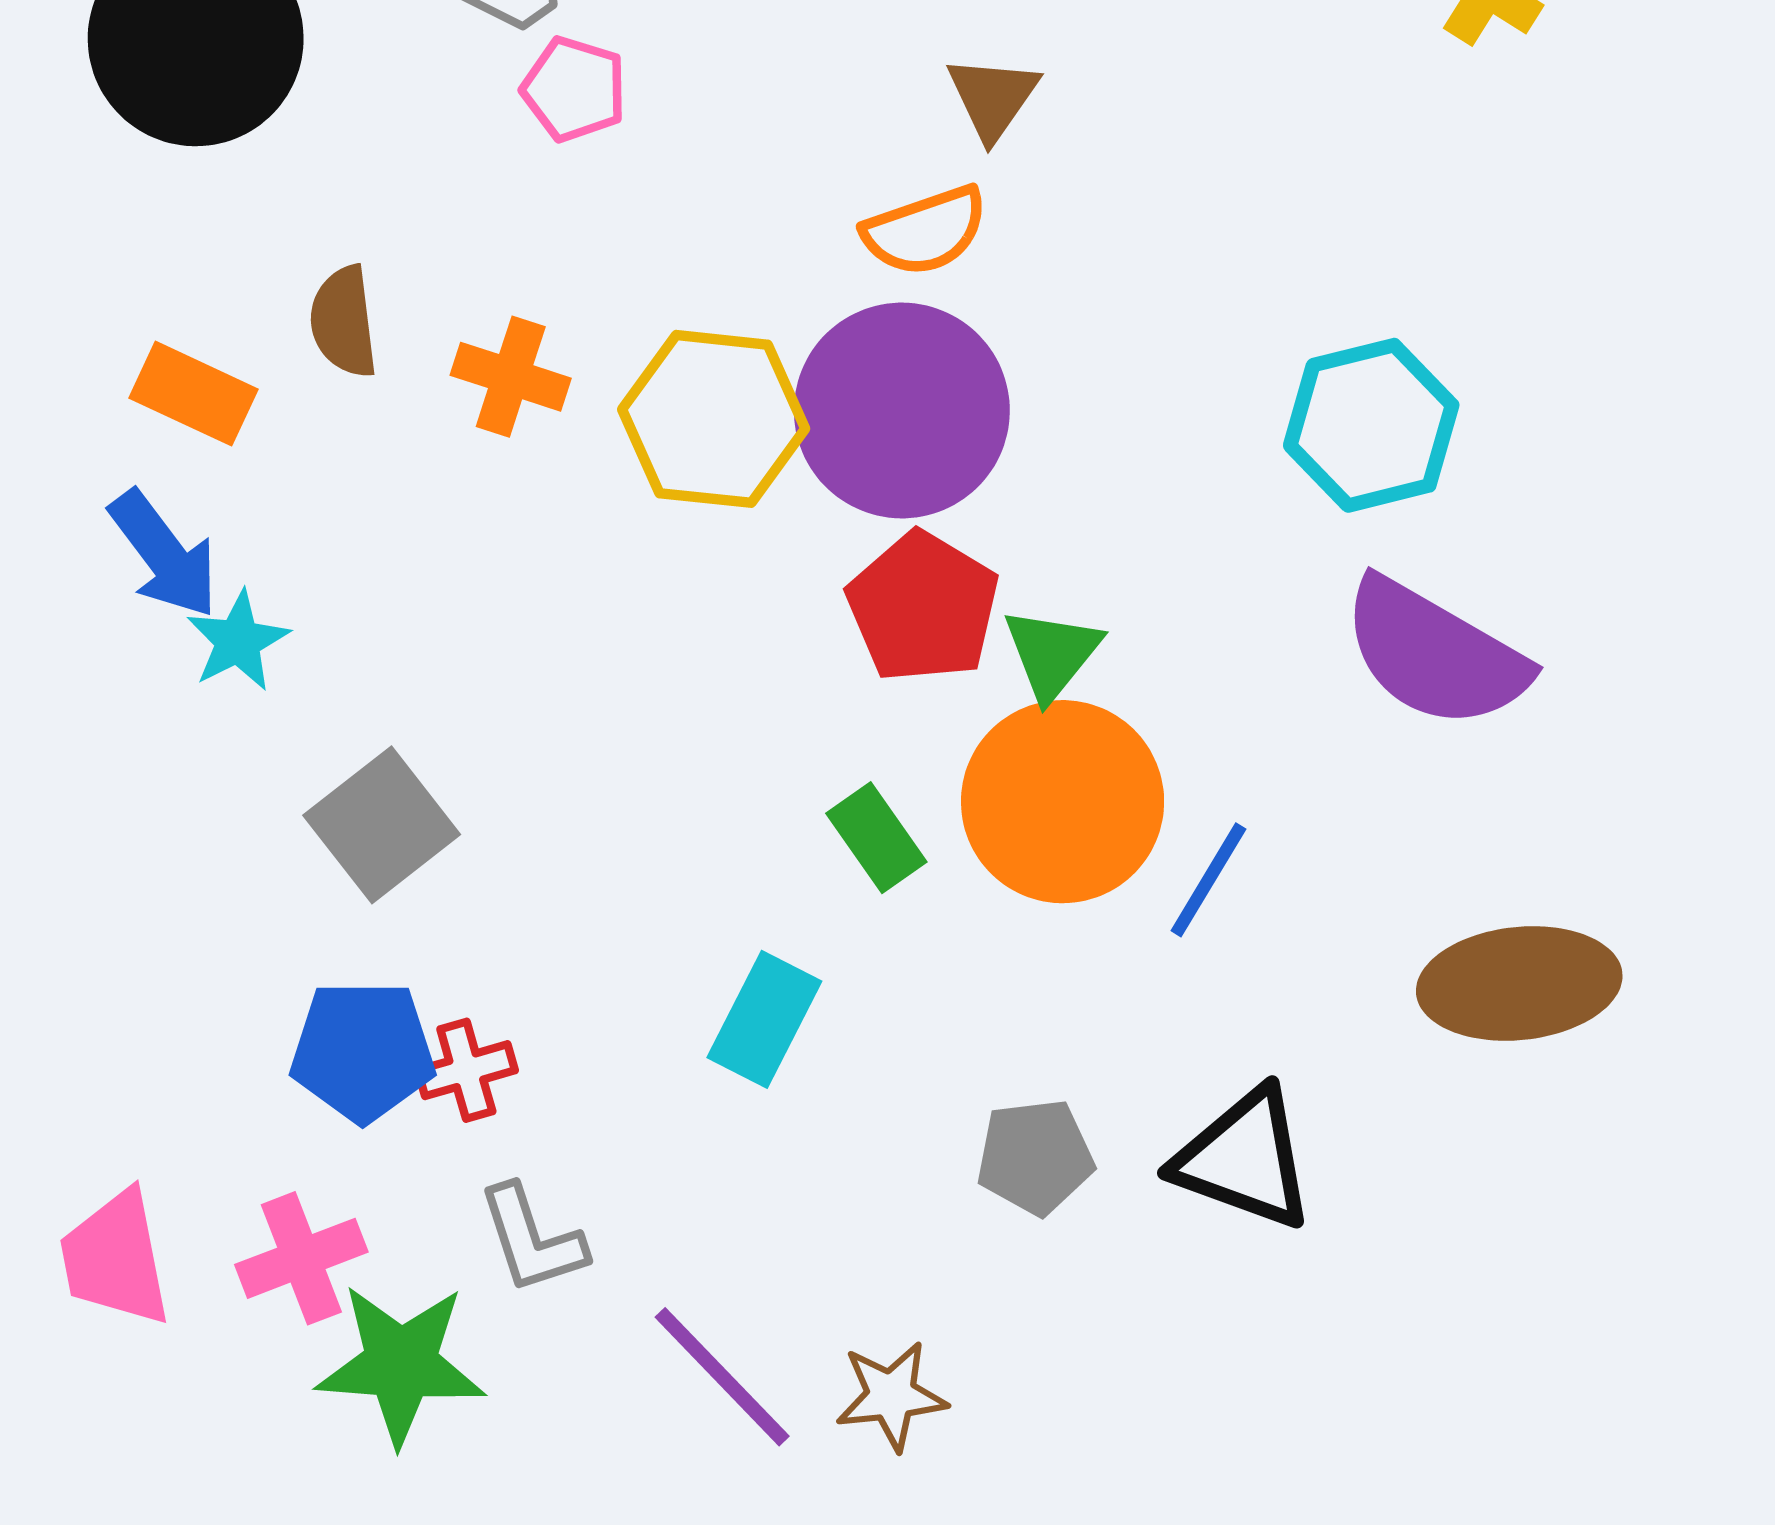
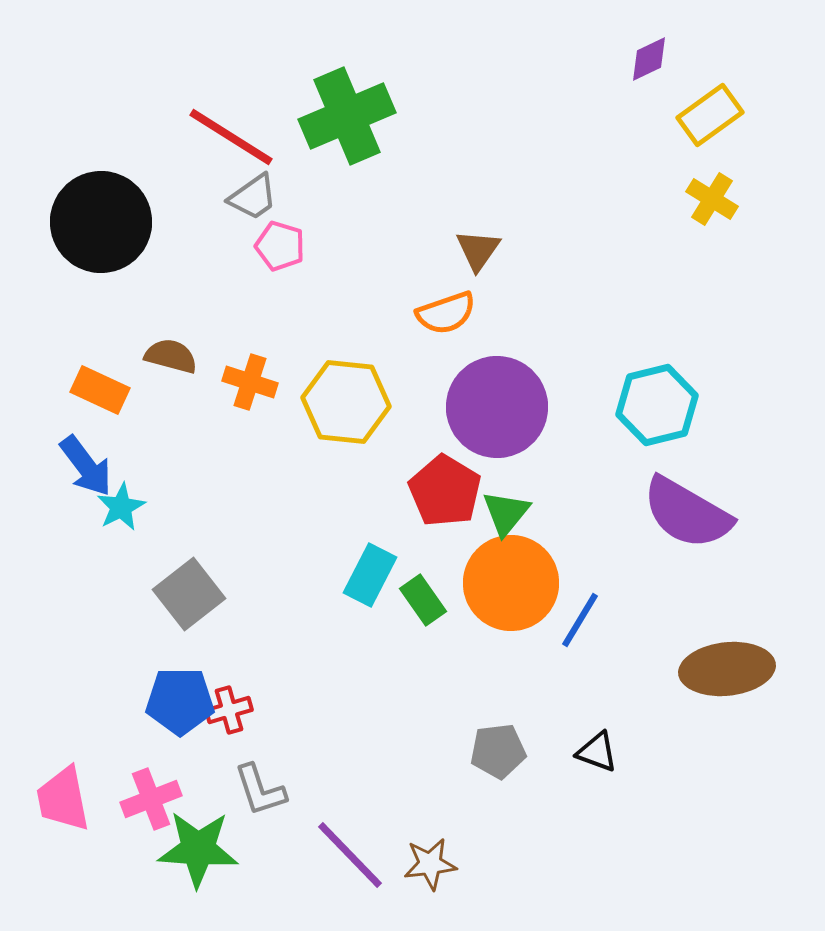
brown semicircle: (344, 322) -> (171, 356), turned 112
purple circle: (902, 411) -> (497, 407), moved
cyan rectangle: (764, 1019) -> (370, 575), moved
black triangle: (1244, 1159) -> (597, 752), size x0.6

